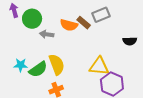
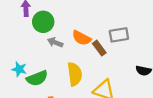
brown rectangle: (84, 23) -> (99, 48), moved
yellow semicircle: (57, 64) -> (75, 74), moved

